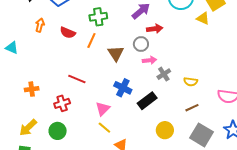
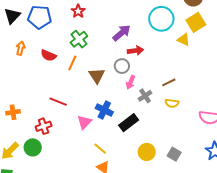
green cross: (98, 17) -> (79, 39), turned -30
pink arrow: (149, 60) -> (131, 82), turned 120
brown line: (192, 108) -> (169, 82), moved
pink triangle: (103, 109) -> (84, 122), moved
yellow line: (104, 128) -> (100, 149), moved
green circle: (58, 131) -> (33, 147), moved
gray square: (201, 135) -> (174, 154), moved, size x0.6

